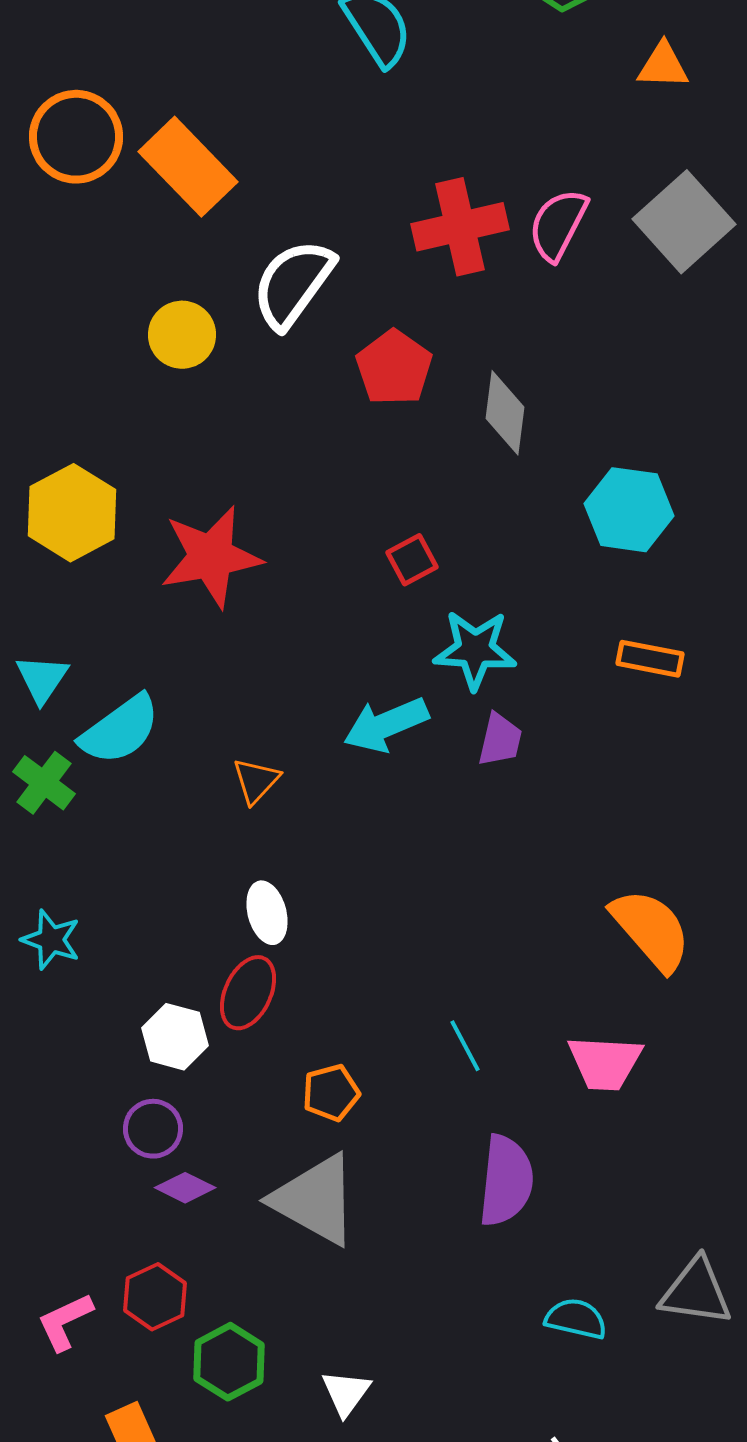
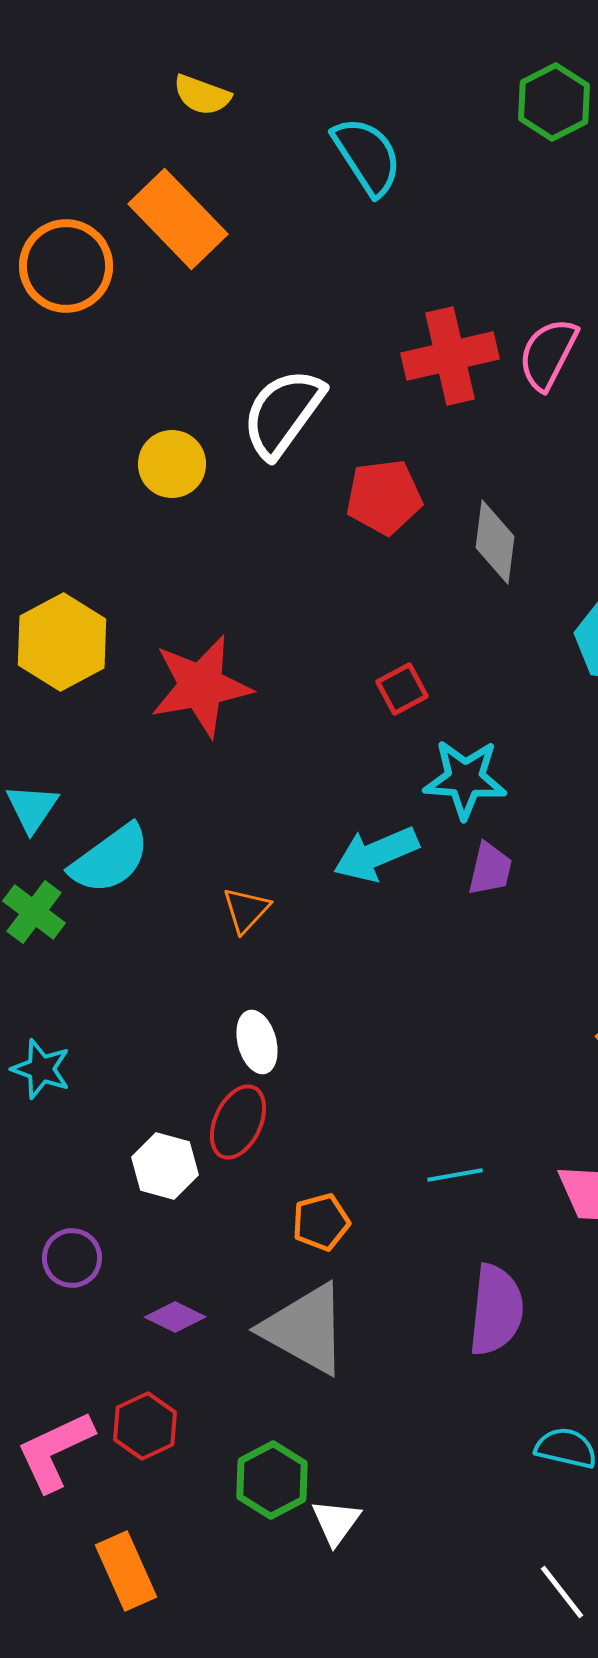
orange rectangle: (188, 167) -> (178, 219), moved
red pentagon: (394, 368) -> (384, 497), turned 30
cyan line: (465, 1046) -> (455, 1175), turned -72
purple circle: (153, 1129) -> (72, 1258), moved
pink L-shape: (65, 1322) -> (55, 1451), size x1.4
green hexagon: (229, 1362) -> (272, 1480), moved

